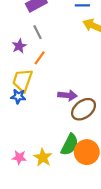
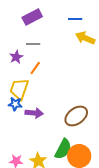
gray line: (37, 32) -> (33, 44), turned -64
purple arrow: (67, 95) -> (34, 113), moved

